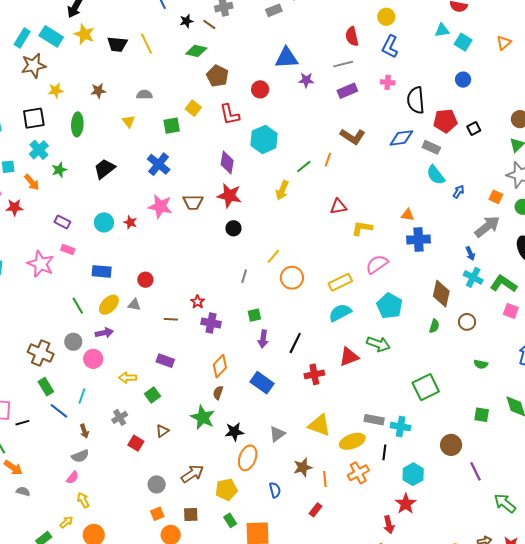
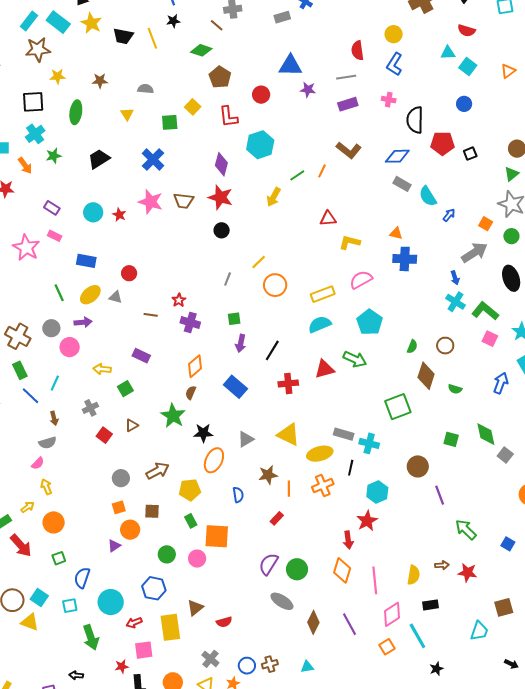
black star: (186, 21) -> (173, 21), moved
gray rectangle: (431, 147) -> (402, 184), moved
brown diamond: (441, 294) -> (426, 376), moved

